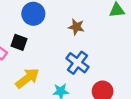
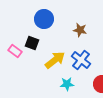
yellow arrow: (27, 78) -> (55, 60), moved

